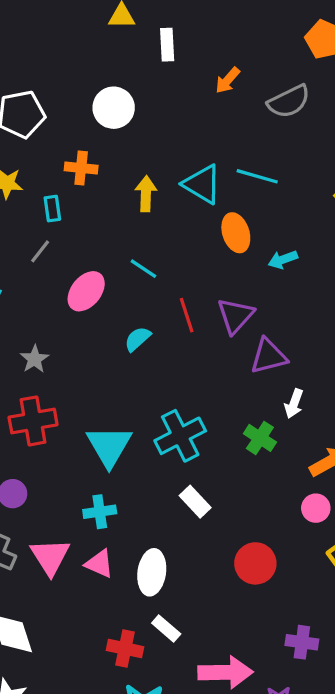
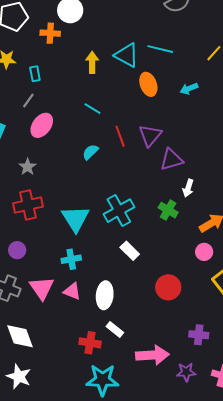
orange cross: (81, 168) -> (50, 33), moved
cyan arrow: (283, 259) -> (189, 89), moved
pink ellipse: (86, 291) -> (42, 125), moved

